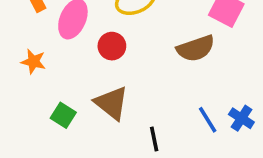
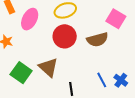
red circle: (112, 46) -> (65, 36), moved, size x1.5
green square: (63, 115) -> (21, 73), size x1.5

